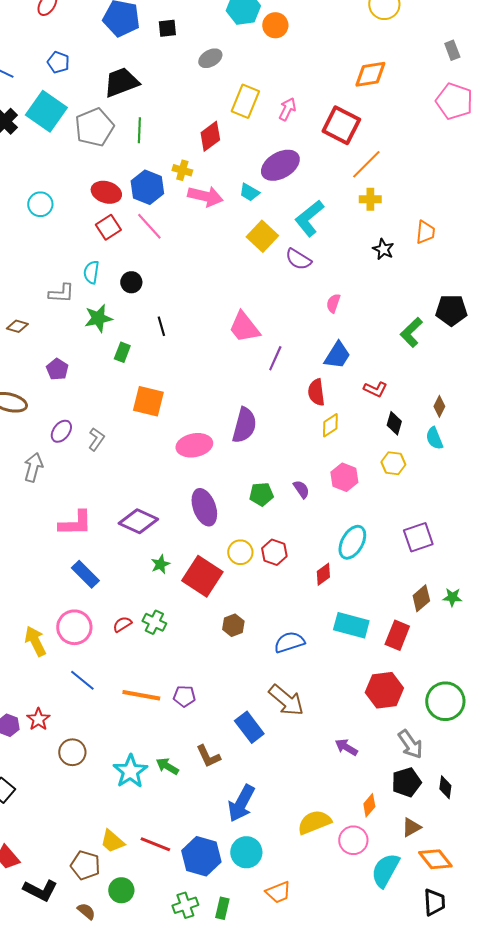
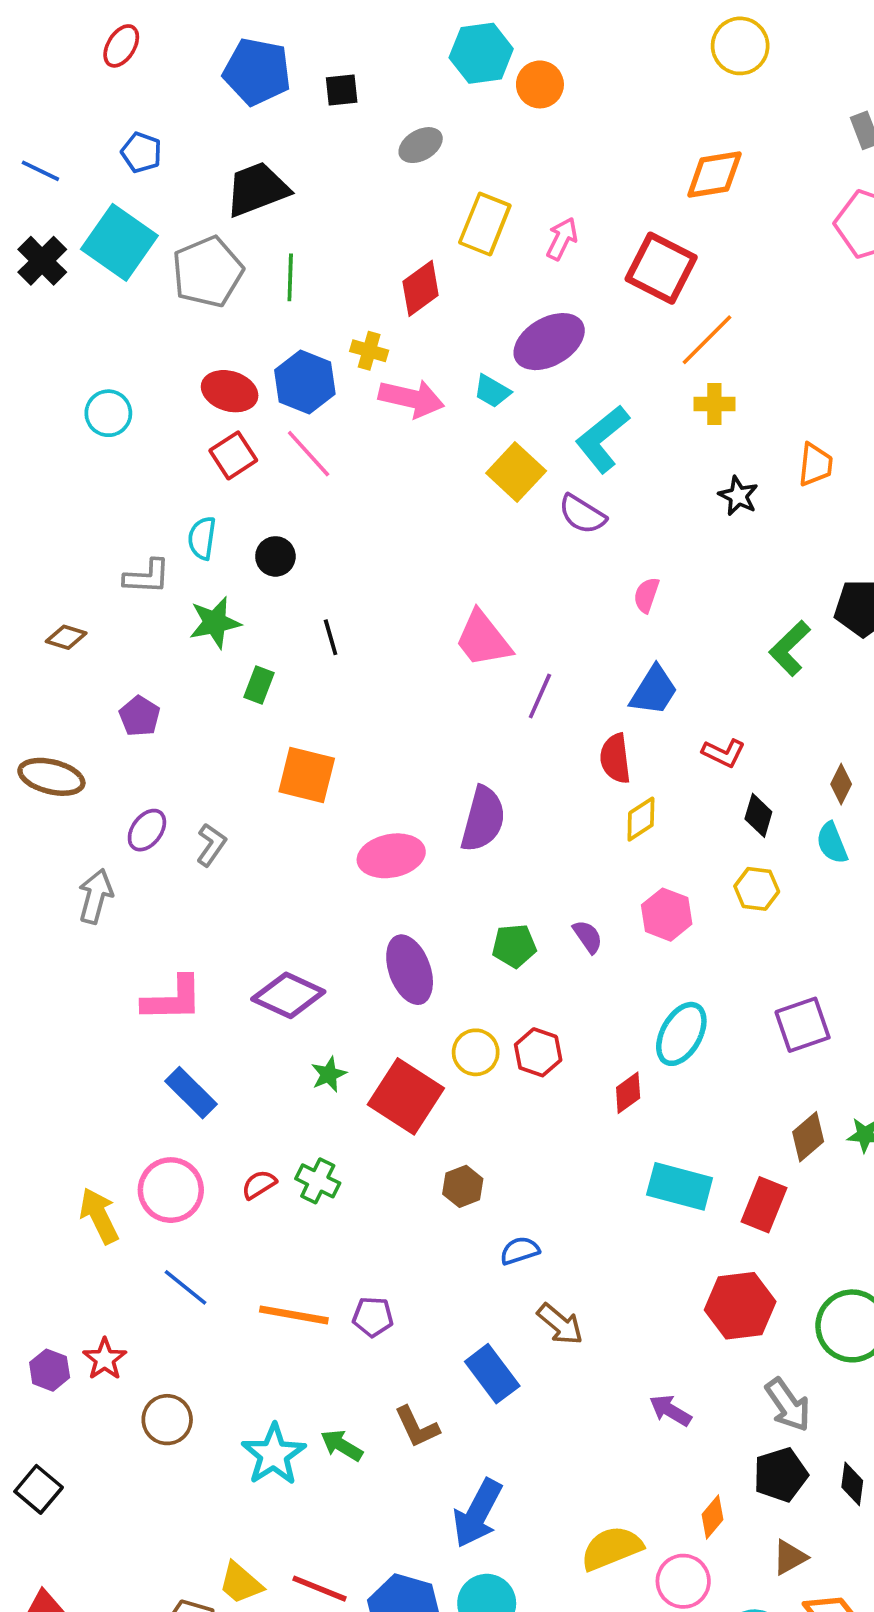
blue semicircle: (289, 642) -> (520, 1251), moved, size x0.7
brown arrow: (286, 700) -> (560, 1324), size x0.7

